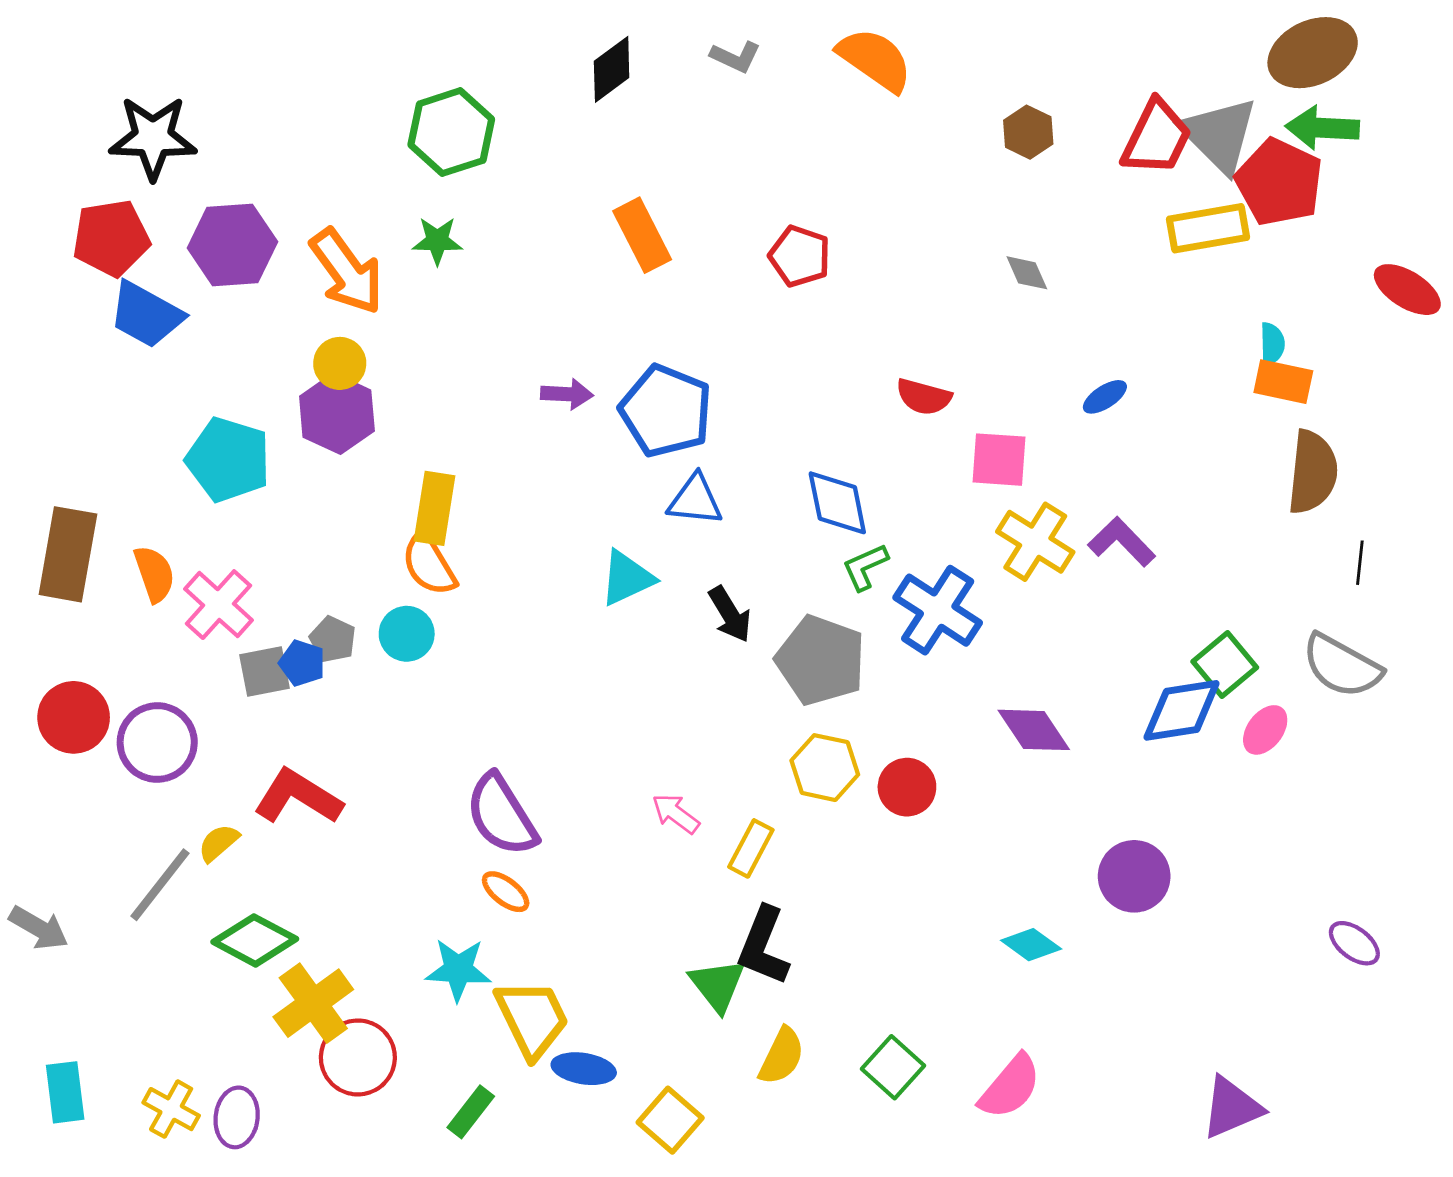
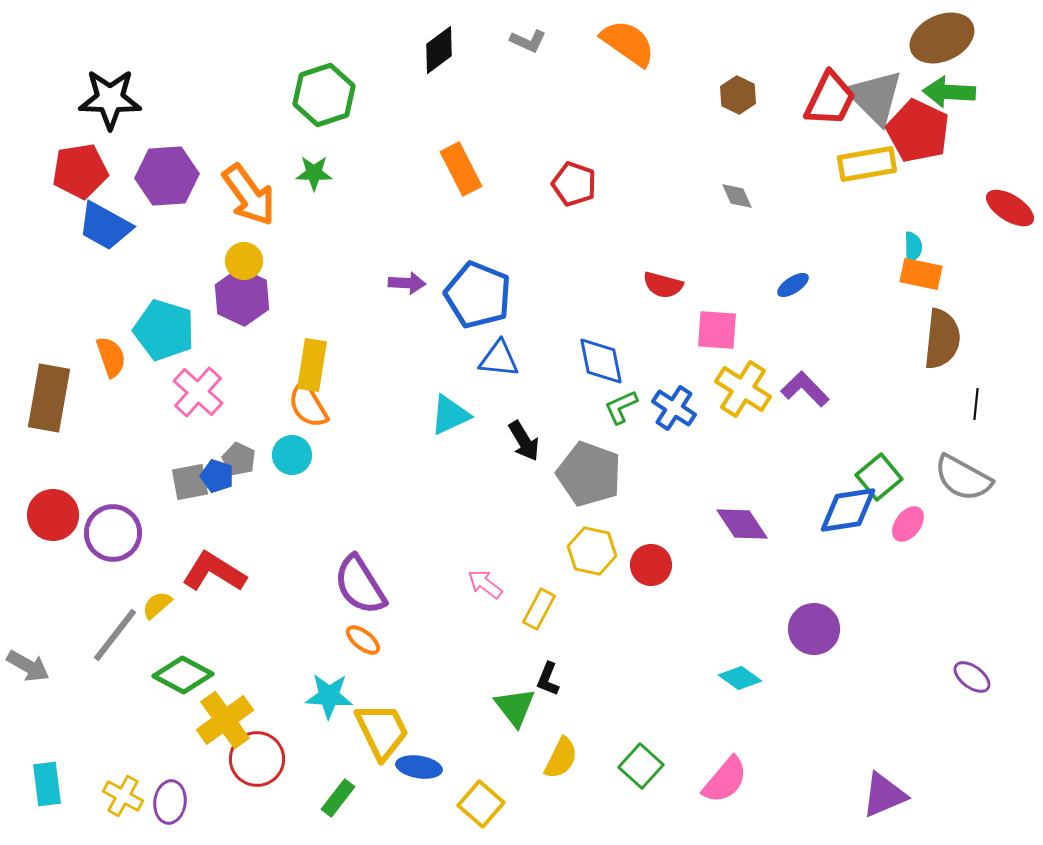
orange semicircle: (154, 574) -> (111, 357), moved
pink cross: (218, 605) -> (198, 392), moved
blue cross: (938, 610) -> (674, 408), moved, size x0.7
black L-shape: (763, 946) -> (548, 679), size x0.6

